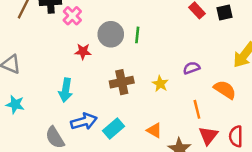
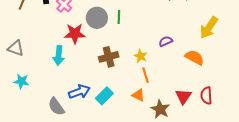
red star: (83, 52) -> (75, 34), size x1.5
cyan arrow: (66, 90) -> (59, 56), moved
orange line: (197, 109) -> (145, 75), moved

